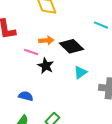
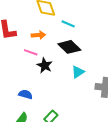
cyan line: (101, 25) -> (68, 24), moved
orange arrow: (46, 40) -> (38, 35), moved

